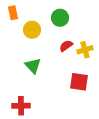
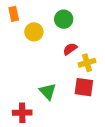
yellow cross: (85, 50) -> (87, 63), moved
green triangle: (33, 66) -> (48, 91), moved

